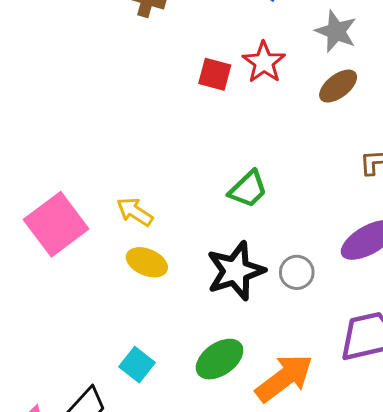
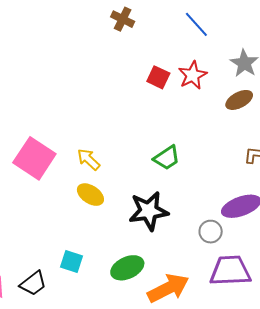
pink square: (56, 224) -> (34, 158), turned -30
gray circle: (297, 272) -> (211, 232), moved
cyan square: (137, 365) -> (72, 262), turned -30

